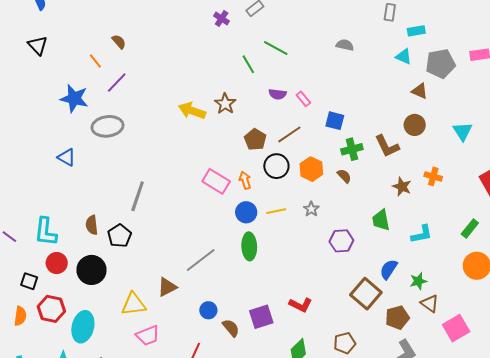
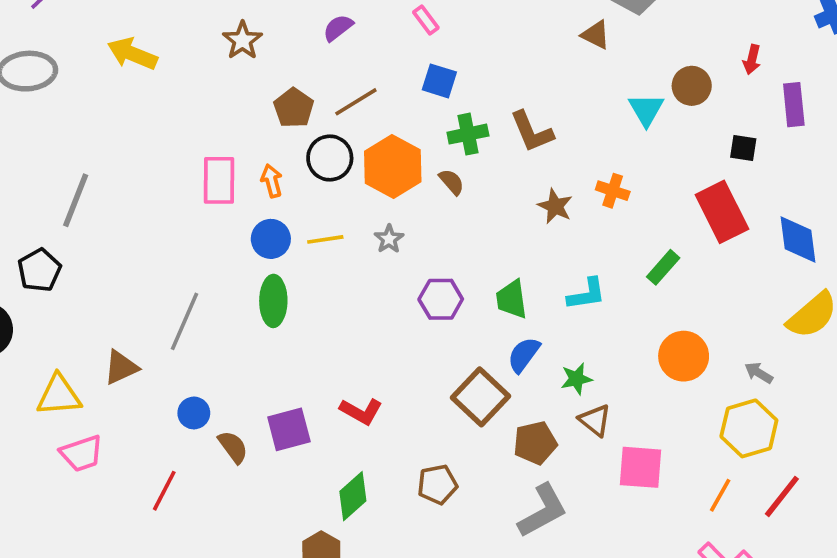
purple semicircle: (277, 94) -> (338, 28), turned 132
pink rectangle: (303, 99) -> (426, 20), moved
yellow arrow: (192, 111) -> (132, 54), moved
brown circle: (415, 125) -> (692, 86), moved
cyan triangle: (463, 131) -> (646, 110), moved
orange hexagon: (311, 169) -> (393, 166), size x1.4
pink rectangle: (216, 181) -> (219, 180), turned 56
green trapezoid: (381, 220) -> (512, 299), moved
green rectangle: (470, 229) -> (663, 267), moved
gray line: (201, 260) -> (184, 321), turned -32
pink square: (456, 328) -> (641, 467), turned 32

